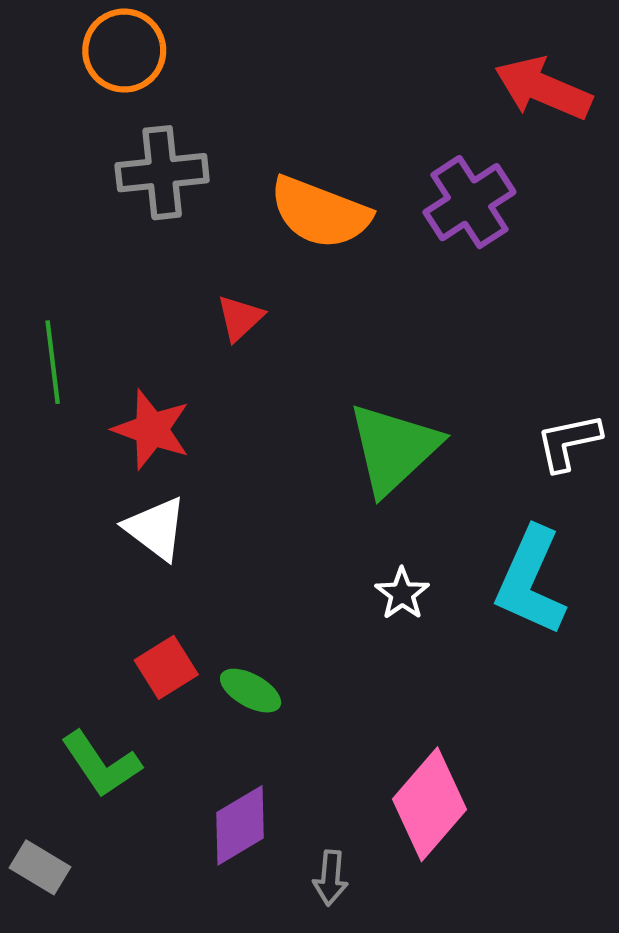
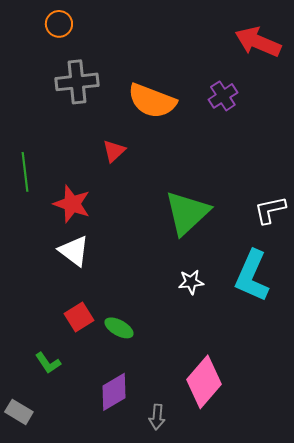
orange circle: (124, 51) -> (59, 24), size x0.7
purple cross: (469, 202) -> (223, 96), size x0.7
white star: (402, 594) -> (191, 282), turned 30
green L-shape: (101, 764) -> (48, 363), size x0.7

